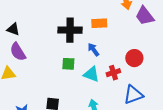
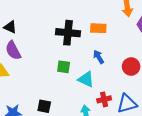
blue arrow: (93, 50) -> (99, 57), moved
red cross: (113, 73) -> (104, 99), moved

